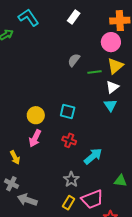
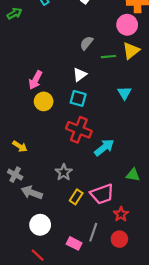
white triangle: (112, 87) -> (80, 75), moved
pink arrow: (35, 138) -> (35, 80), moved
red cross: (69, 140) -> (79, 130), size x1.6
yellow arrow: (15, 157) -> (20, 146), turned -32
gray star: (71, 179) -> (64, 172), moved

